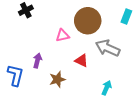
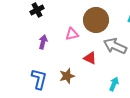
purple arrow: (37, 61) -> (43, 42), moved
blue L-shape: (15, 75) -> (39, 79), moved

